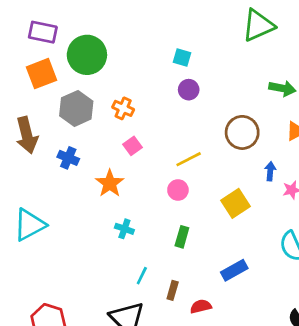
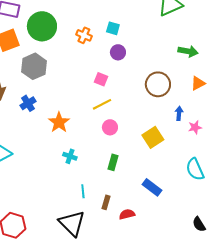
orange cross: (123, 108) -> (84, 35), moved
pink square: (132, 146) -> (101, 79), moved, turned -32
blue cross: (68, 158) -> (28, 103), turned 35
yellow line: (189, 159) -> (102, 104), moved
blue rectangle: (234, 270) -> (152, 187), turned 66
cyan line: (142, 276) -> (83, 191), turned -32

